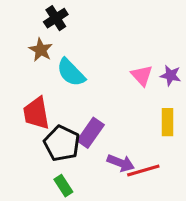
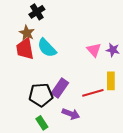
red trapezoid: (36, 113) -> (25, 49), moved
black pentagon: (62, 143) -> (41, 95), turned -30
purple arrow: (121, 163) -> (71, 114), moved
red line: (143, 171) -> (93, 93), moved

